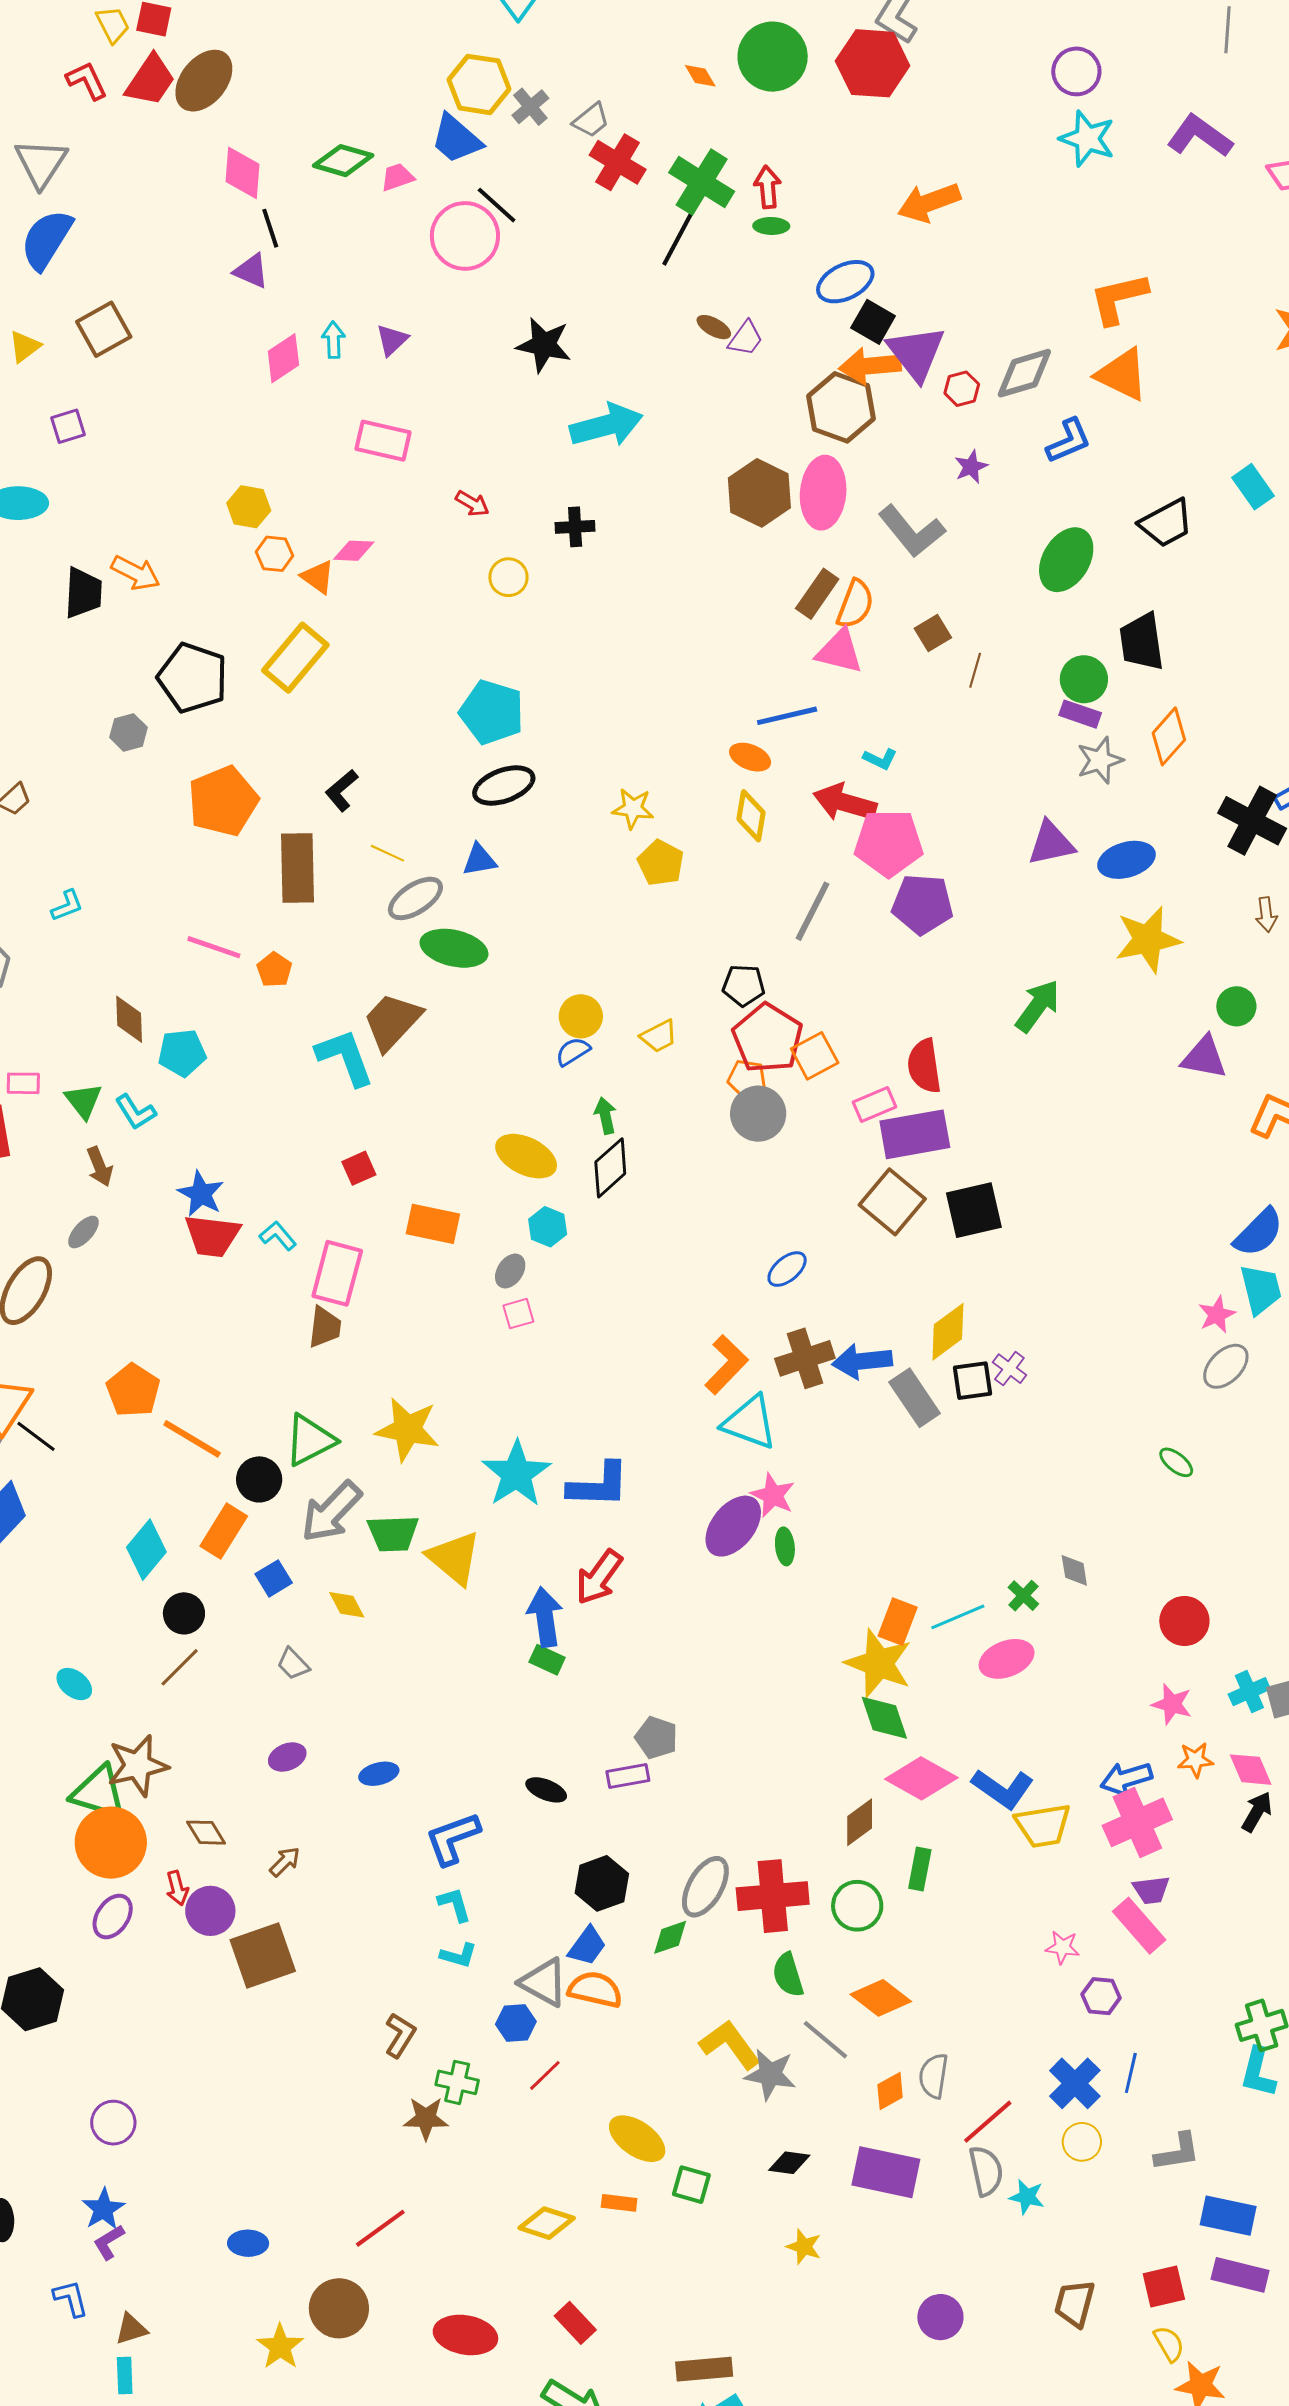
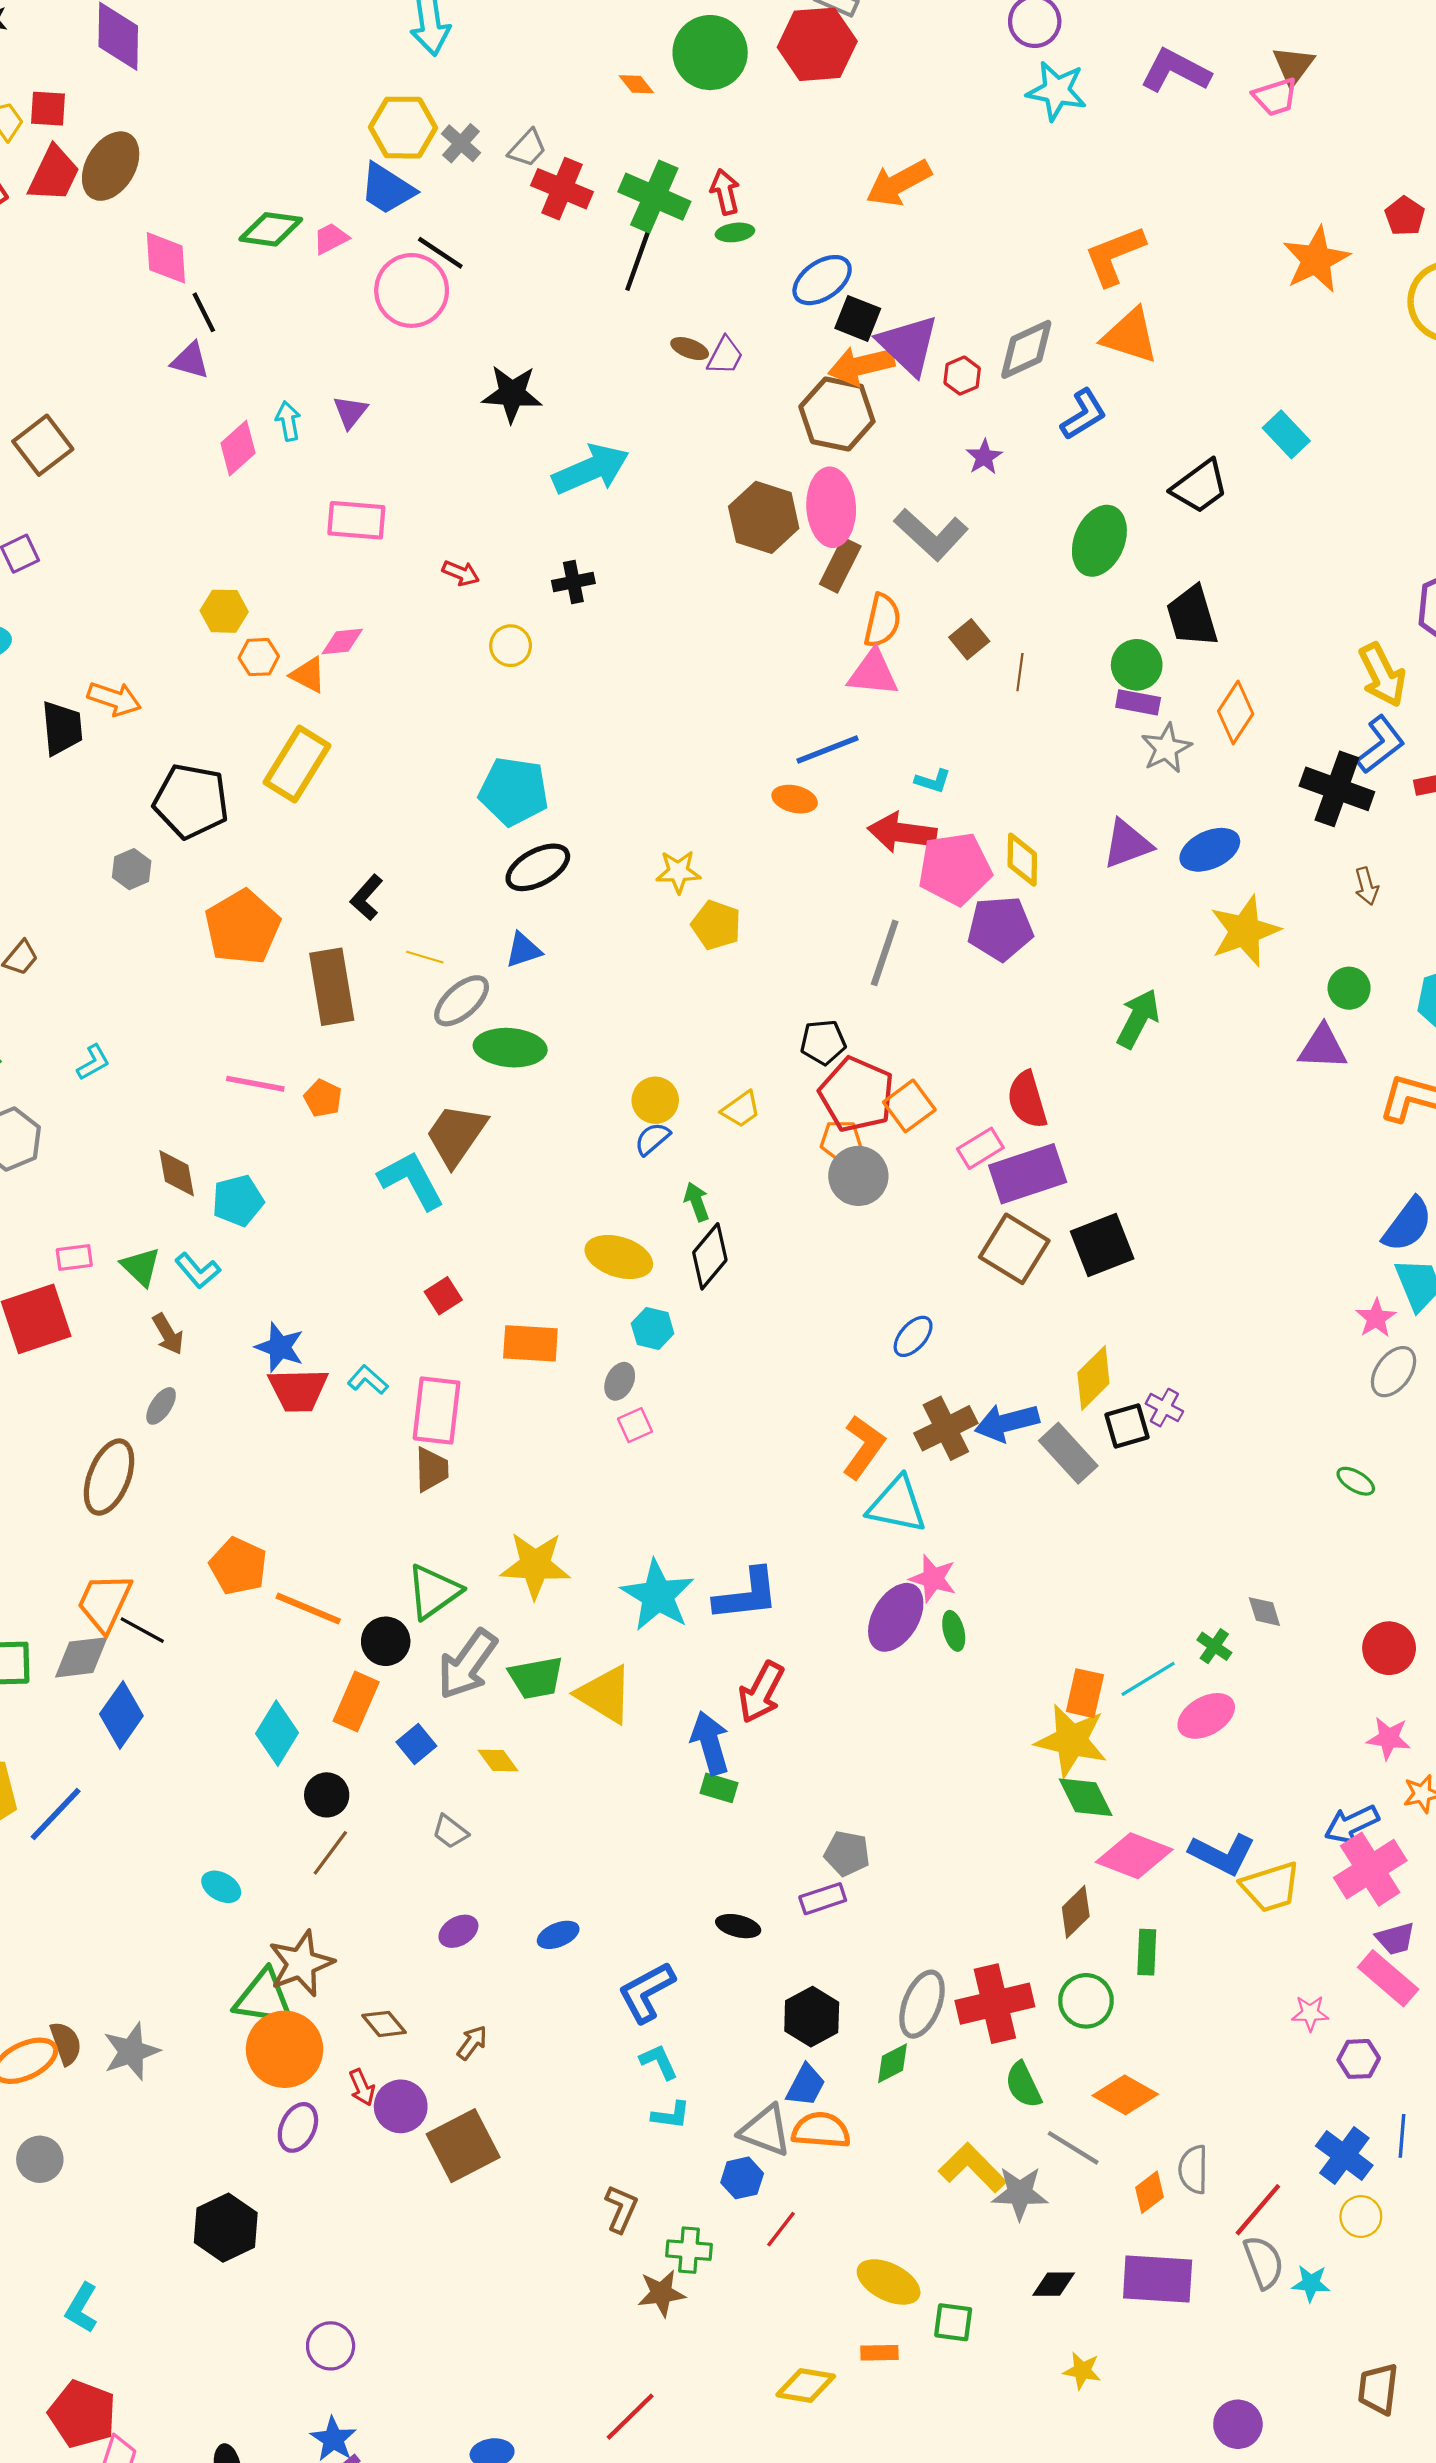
brown rectangle: (817, 594) -> (840, 565), moved
yellow diamond: (751, 816) -> (1022, 860), moved

